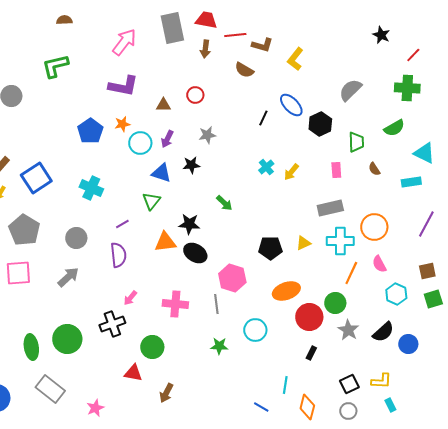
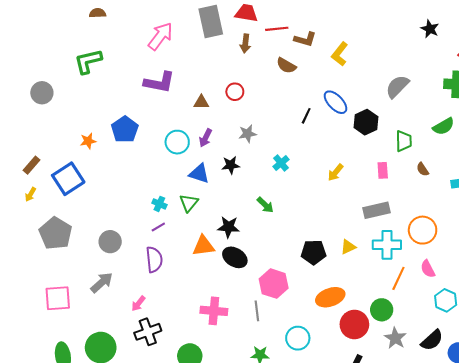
orange star: (122, 124) -> (88, 141), moved
cyan cross: (266, 167) -> (281, 163), moved
cyan cross: (91, 188) -> (159, 204), moved, size x0.6
pink square: (18, 273) -> (58, 298), moved
pink arrow: (130, 298) -> (138, 304), moved

